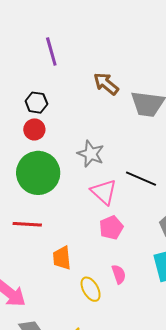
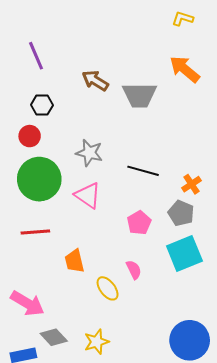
black hexagon: (36, 103) -> (42, 105), moved
pink triangle: (104, 192) -> (88, 195), moved
pink pentagon: (111, 228) -> (139, 223), moved

